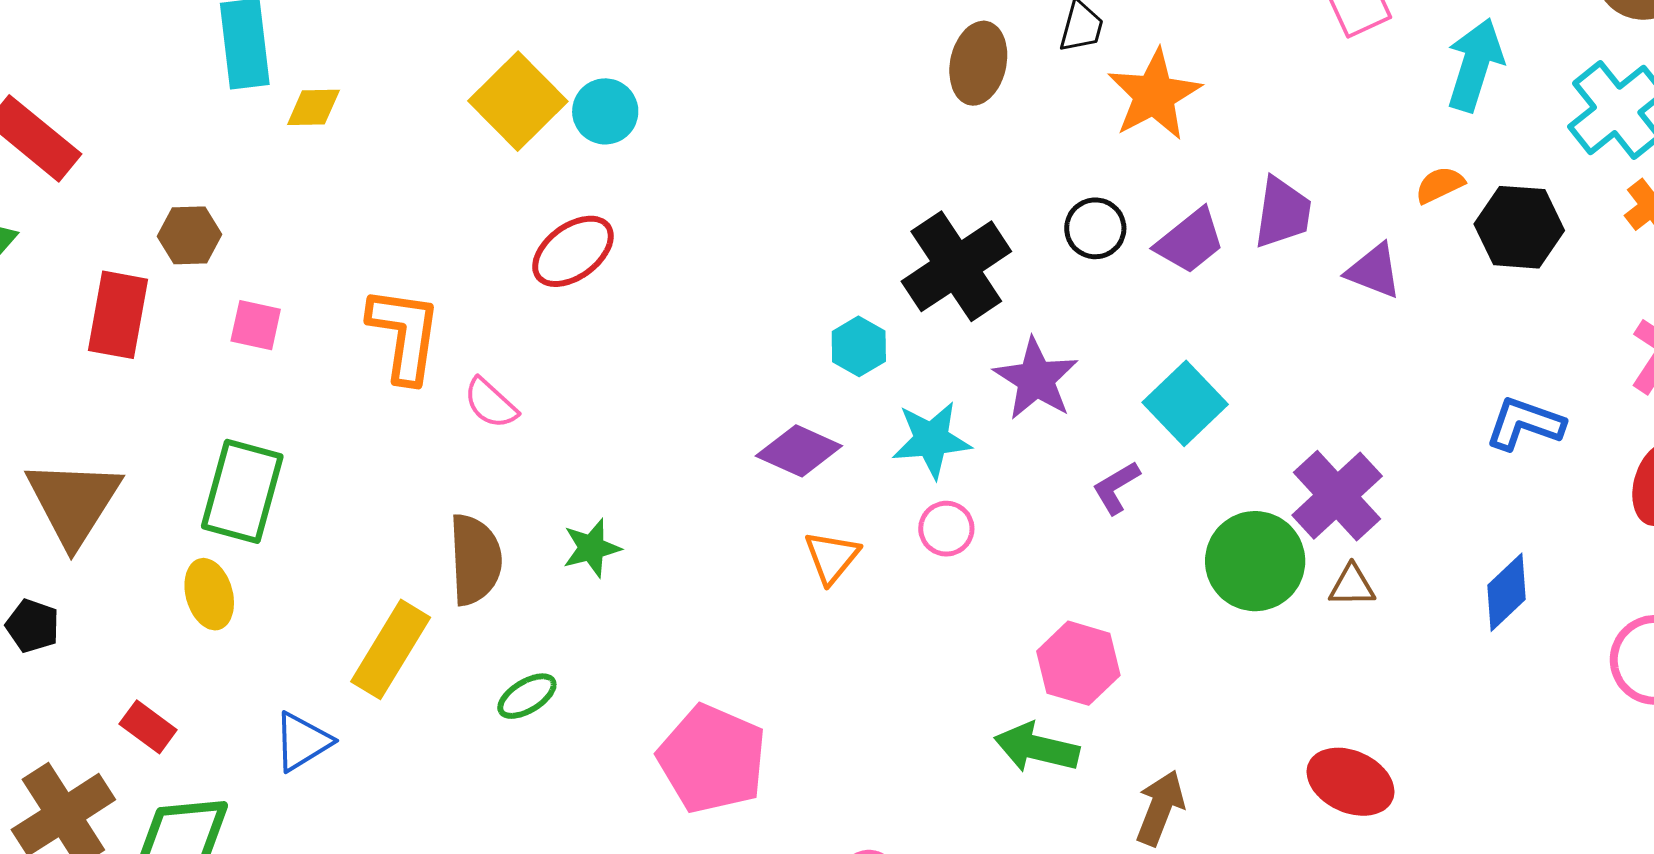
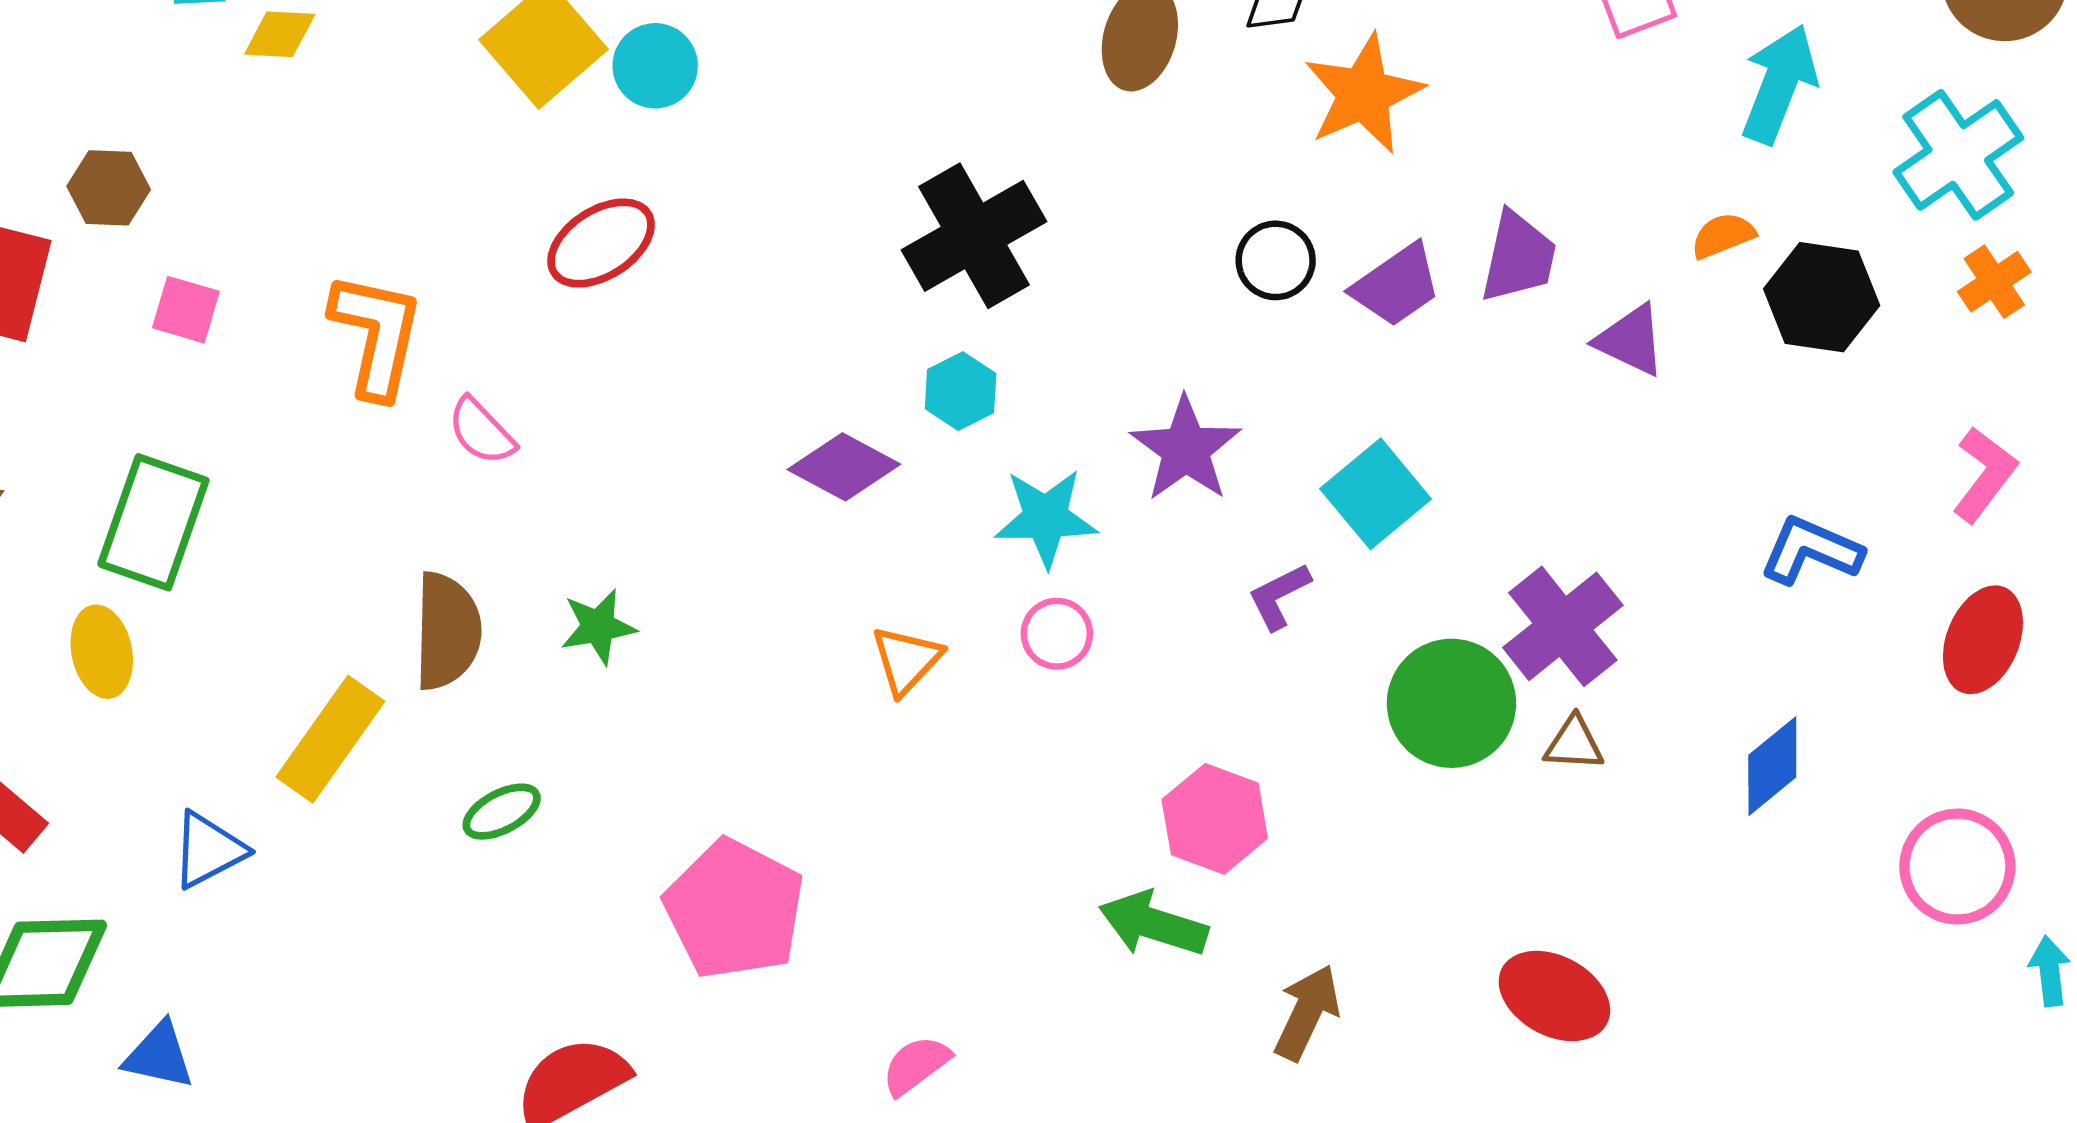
black cross: (956, 266) -> (974, 236), moved
purple diamond: (799, 451) -> (844, 467), moved

